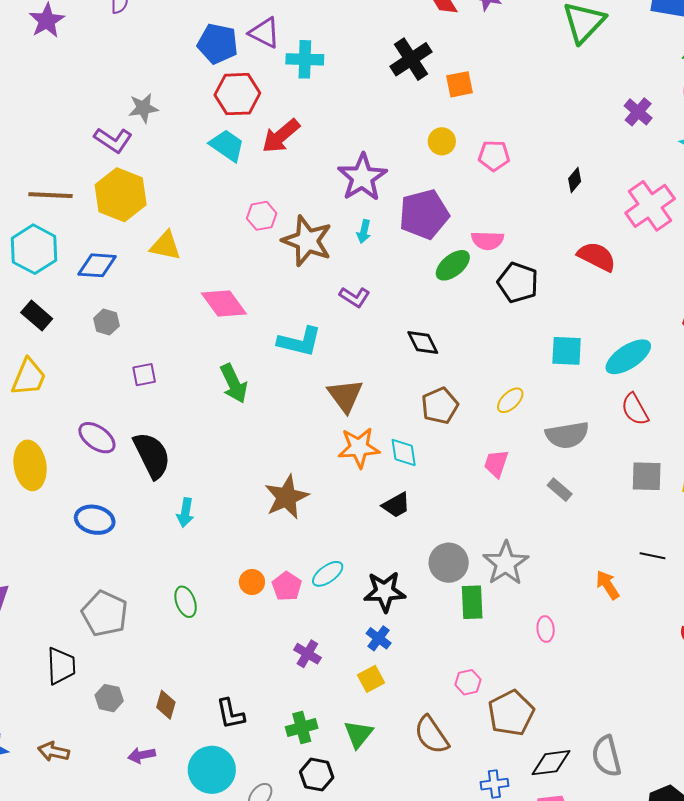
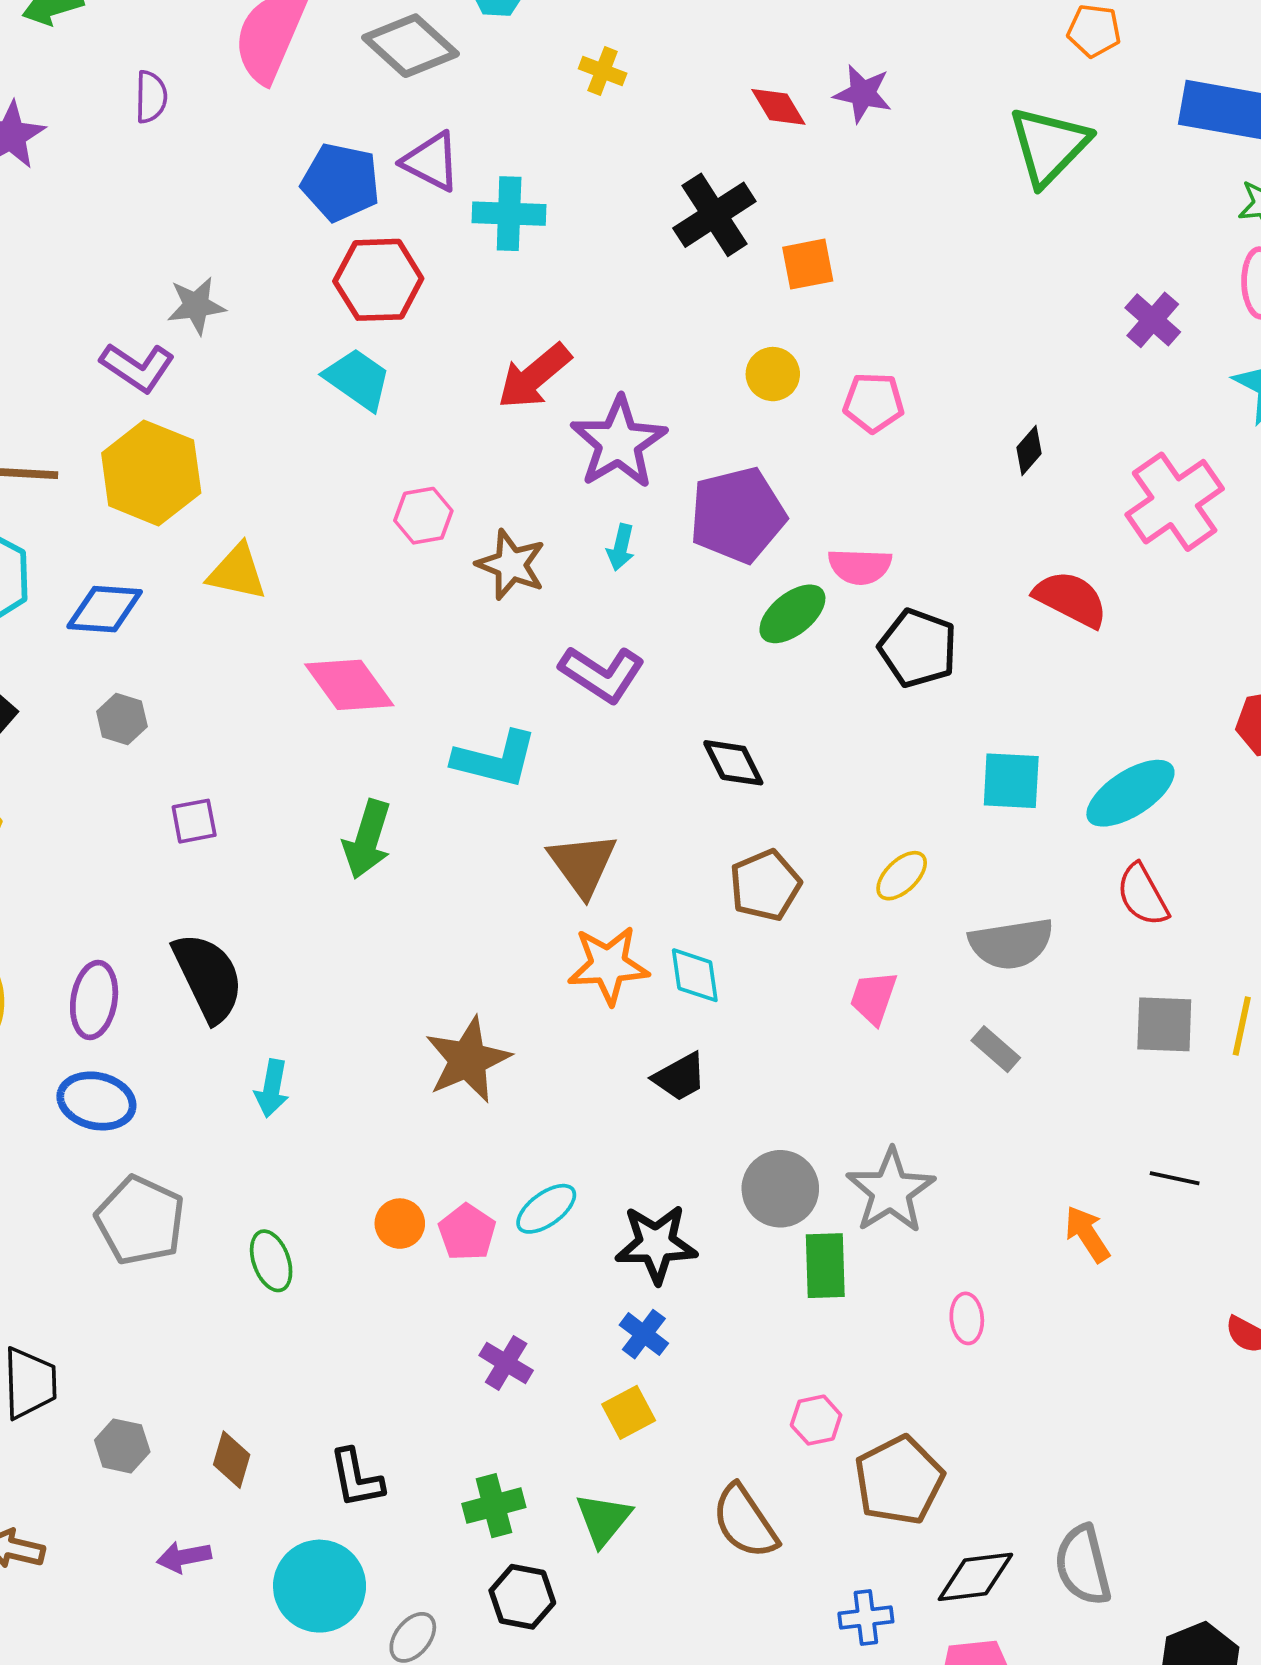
red arrow: (281, 136) -> (534, 376), moved
brown star: (307, 241) -> (511, 565), size x0.7
purple L-shape: (355, 297) -> (602, 674), size x1.4
green arrow: (234, 383) -> (367, 839), turned 42
purple ellipse: (97, 438) -> (94, 1000), moved, turned 63
gray pentagon: (105, 614) -> (140, 1220), moved

